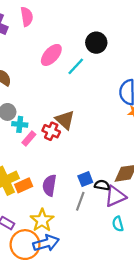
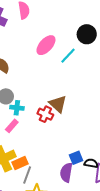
pink rectangle: (29, 138) -> (12, 126), moved
purple semicircle: (49, 185) -> (66, 173), moved
gray line: (80, 201) -> (27, 175), moved

